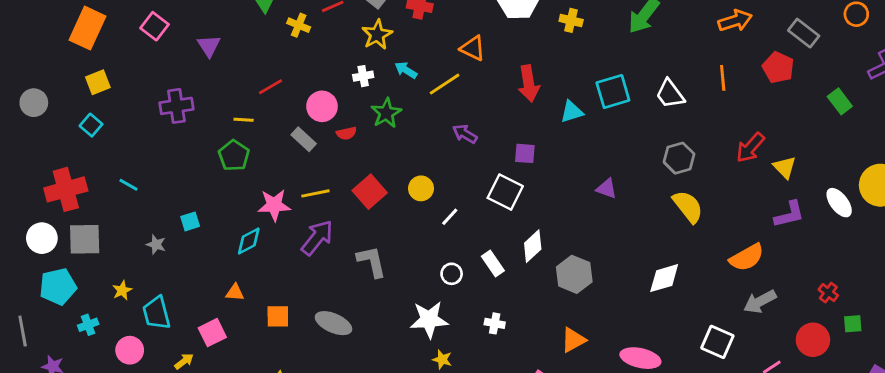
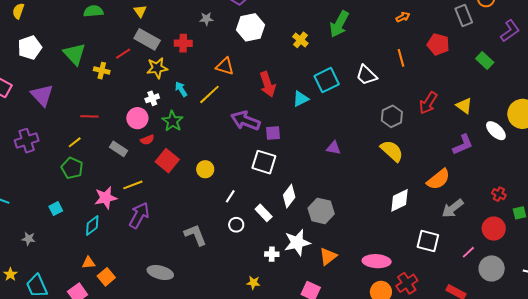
yellow cross: (571, 20) -> (300, 40), moved, turned 35
orange arrow: (735, 21) -> (403, 17), size x0.6
gray rectangle: (804, 33) -> (464, 16), moved, turned 40
yellow star: (377, 35) -> (157, 68), turned 30
purple triangle: (209, 46) -> (42, 95), size x1.4
cyan arrow: (406, 70) -> (181, 89), turned 35
red line: (270, 87) -> (89, 116), turned 42
pink circle: (322, 106) -> (137, 118), moved
yellow line: (244, 120) -> (75, 142), turned -32
purple arrow: (465, 134) -> (245, 121), moved, size x1.6
gray hexagon: (679, 158) -> (392, 116), moved
yellow triangle: (785, 167) -> (464, 106), moved
red square: (370, 192) -> (167, 161), moved
white line: (450, 217) -> (230, 196), moved
cyan square: (190, 221) -> (56, 209), moved
gray L-shape: (372, 262) -> (195, 235), moved
white diamond: (664, 278) -> (399, 200), moved
orange square: (278, 316) -> (106, 277), moved, turned -30
white star: (429, 320) -> (297, 243), moved
yellow star: (442, 359) -> (253, 283), moved

